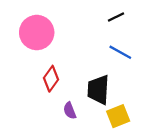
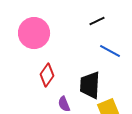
black line: (116, 17) -> (97, 21), moved

